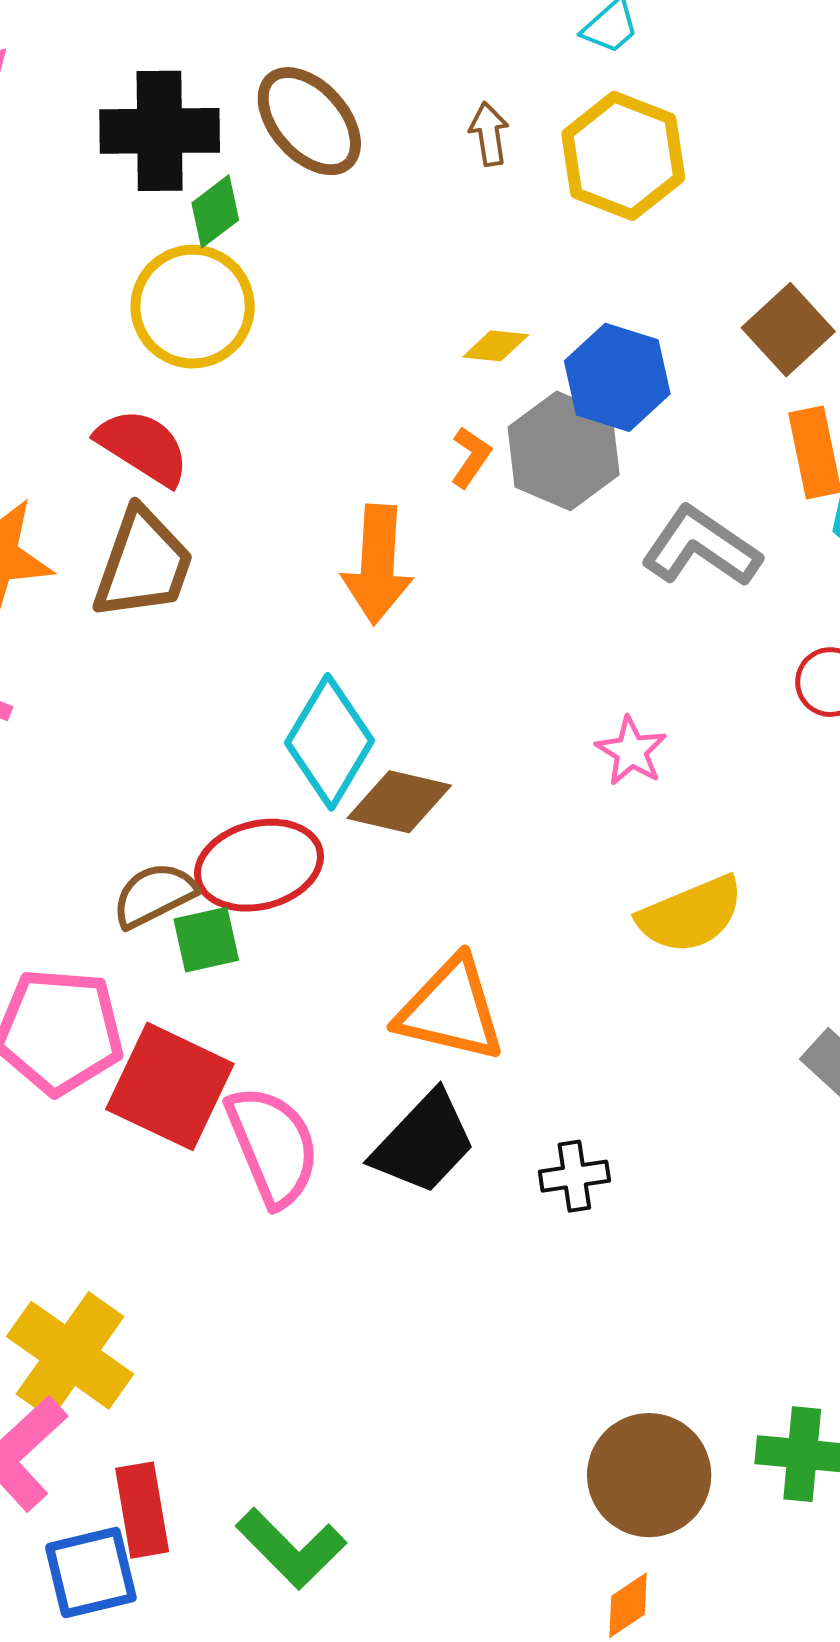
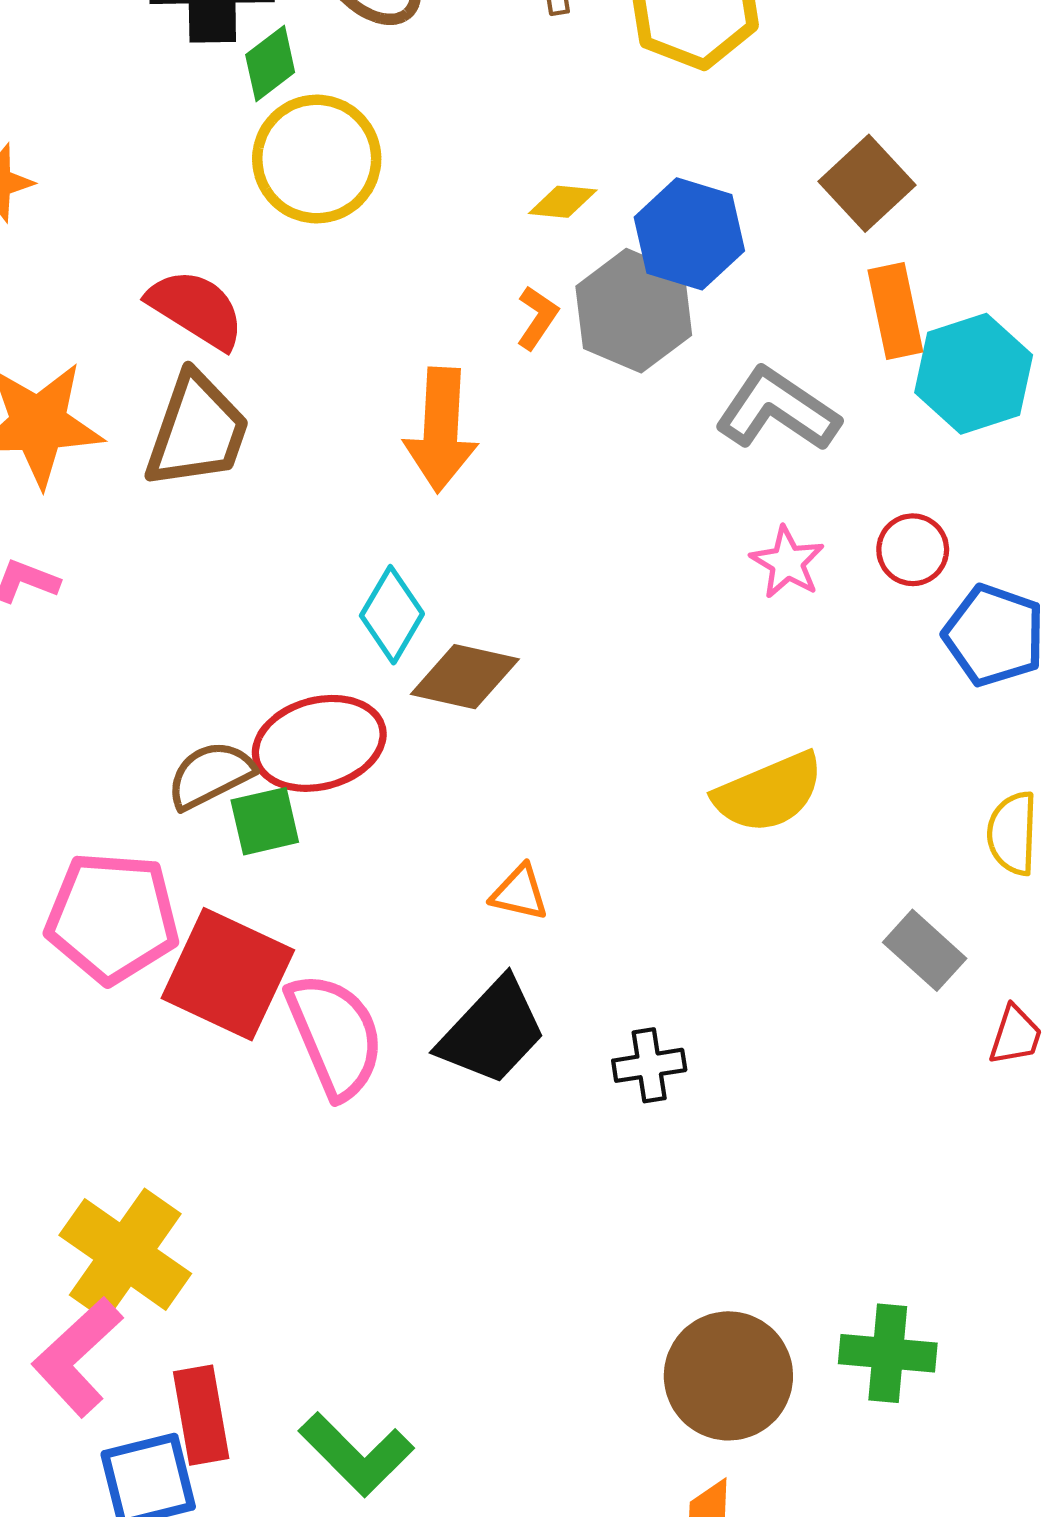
yellow circle: (193, 307) -> (317, 159), moved
cyan diamond: (329, 742) -> (392, 615), size x0.7
pink star: (631, 751) -> (787, 562), moved
orange triangle: (451, 1010) -> (520, 893), size x0.5

